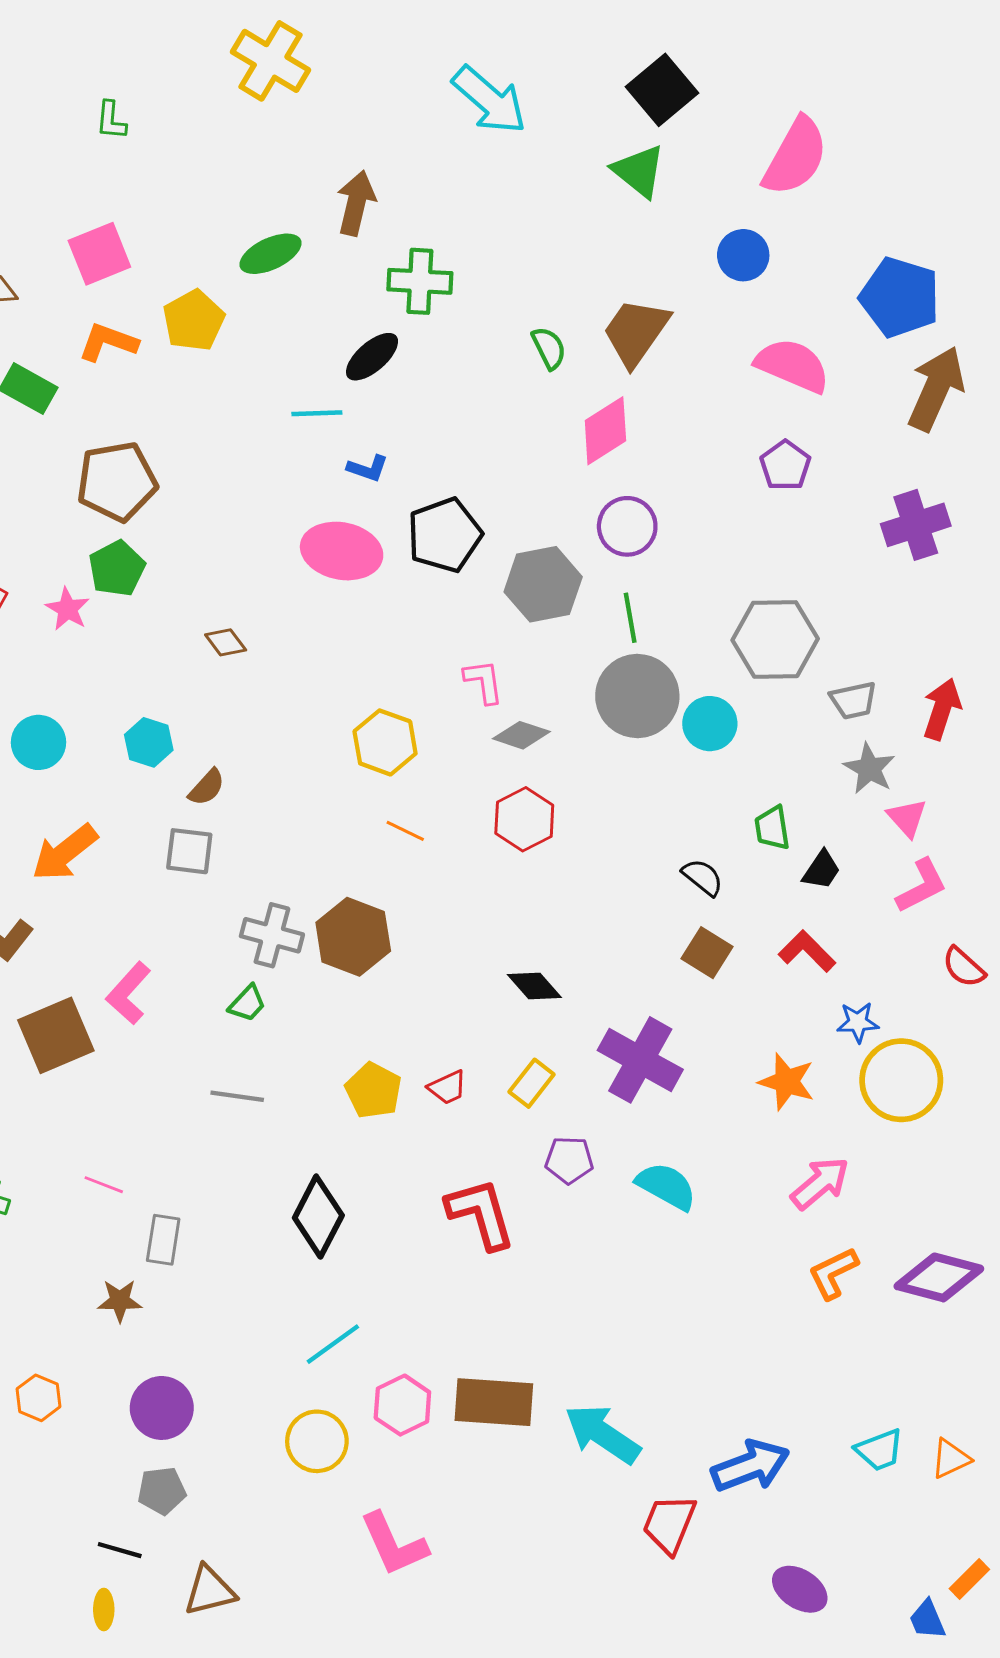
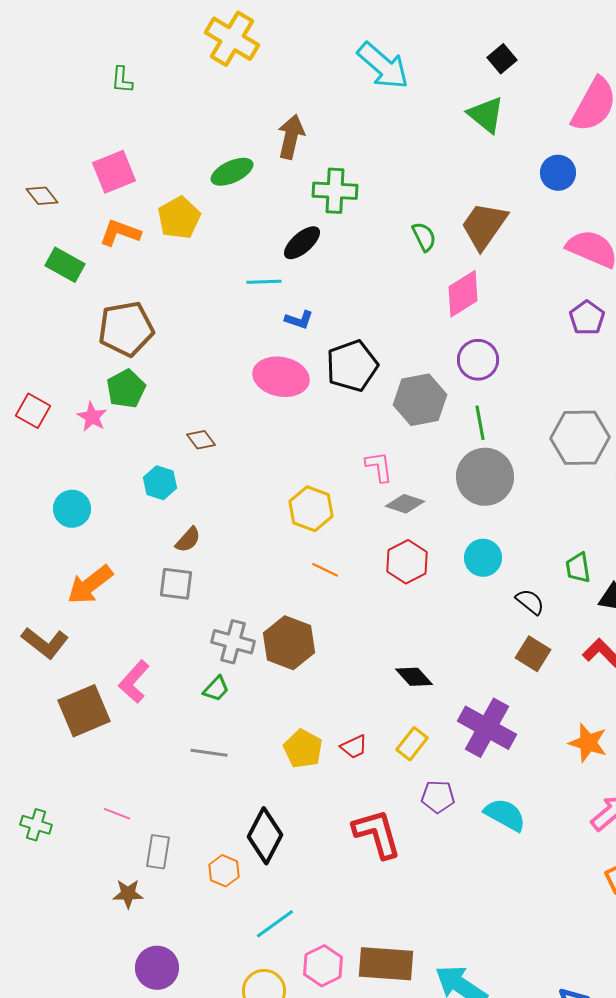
black square: (662, 90) -> (502, 59), size x0.6
cyan circle: (710, 724) -> (483, 558), moved
cyan hexagon: (149, 742) -> (160, 483), moved
orange hexagon: (39, 1398) -> (224, 871), moved

